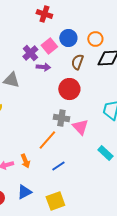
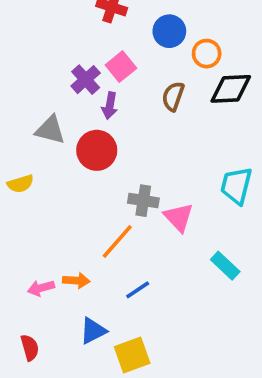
blue circle: (68, 38) -> (169, 31), moved
purple arrow: (43, 67) -> (110, 106), turned 96
red circle: (69, 89) -> (97, 150), moved
orange arrow: (25, 161) -> (76, 281), turned -64
blue triangle: (24, 192) -> (93, 331), moved

